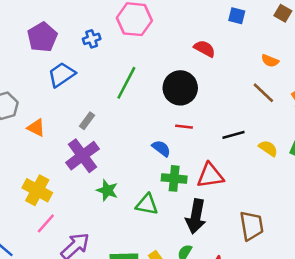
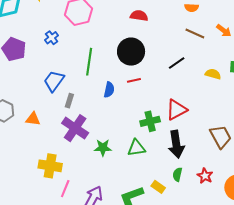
blue trapezoid: (62, 75) -> (54, 81), moved
red line: (184, 127) -> (134, 80), moved
black line: (234, 135) -> (177, 63), moved
blue semicircle: (161, 148) -> (109, 90), moved, turned 84

